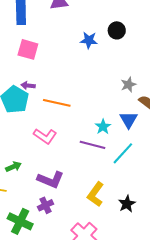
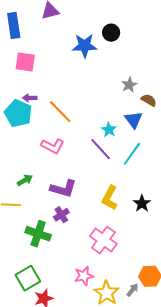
blue star: (89, 40) -> (85, 46), size x1.4
orange line: (57, 103) -> (60, 112), turned 40
purple line: (92, 145) -> (101, 149), turned 40

